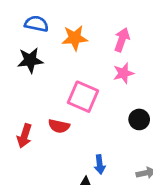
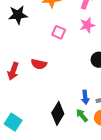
pink square: (83, 97) -> (59, 32), moved, size x0.6
blue arrow: (100, 164) -> (85, 97), moved

